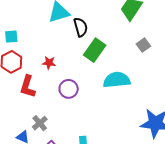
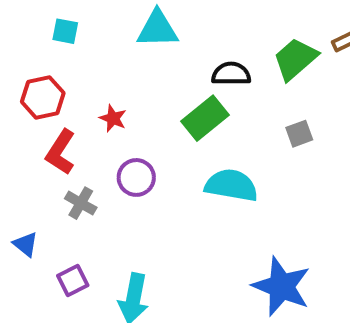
black semicircle: (81, 27) -> (231, 74), moved, turned -90
cyan square: (11, 37) -> (65, 31), moved
gray cross: (40, 123) -> (81, 203), moved, turned -35

